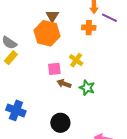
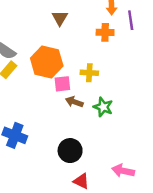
purple line: (109, 18) -> (131, 20), turned 56
orange hexagon: (47, 33) -> (47, 62), moved
yellow cross: (76, 60) -> (89, 73), turned -32

